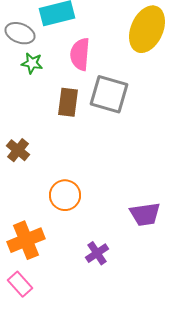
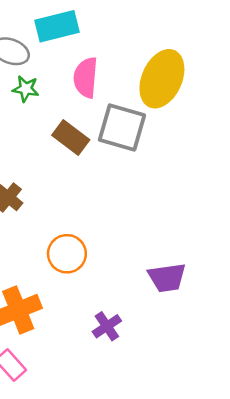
yellow ellipse: (147, 29) -> (162, 79), moved
brown rectangle: (68, 102) -> (71, 138), turned -60

